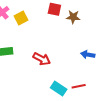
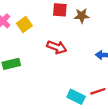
red arrow: (42, 59) -> (57, 47), moved

